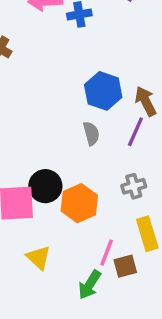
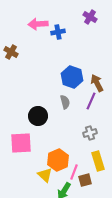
black circle: (45, 186) -> (38, 116), moved
orange hexagon: (79, 203) -> (58, 160), moved
yellow triangle: (39, 258) -> (45, 175), moved

